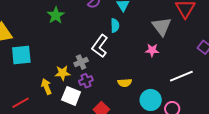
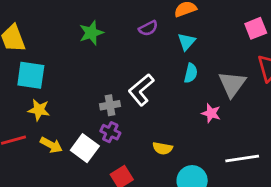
cyan semicircle: (115, 26) -> (191, 73), moved
yellow star: (63, 73) -> (39, 110), moved
purple cross: (86, 81) -> (110, 132), turned 32
yellow arrow: (46, 87) -> (51, 145), moved, turned 126

